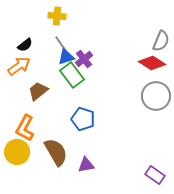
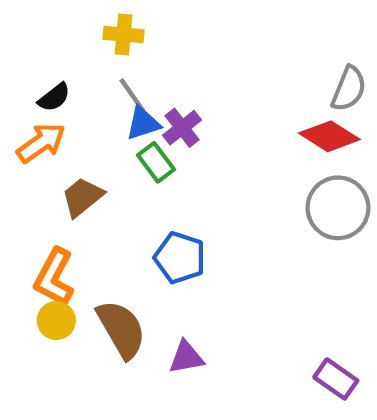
green rectangle: (72, 75) -> (156, 162), size x0.7
yellow circle: (17, 152) -> (56, 320), moved, size x0.7

